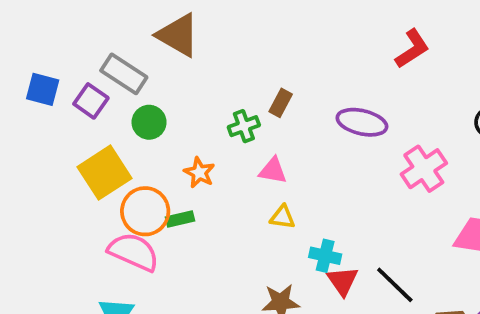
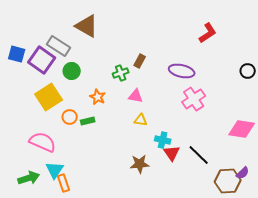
purple square: (91, 101) -> (42, 60), size x1.5
pink cross: (424, 169) -> (194, 99), moved
orange circle: (145, 211) -> (70, 117), size x0.6
pink semicircle: (134, 252) -> (43, 142), moved

